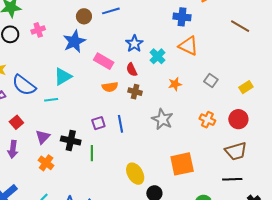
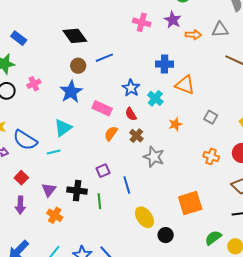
blue cross: (182, 17) -> (165, 64), moved
orange semicircle: (110, 87) -> (111, 133), turned 140
brown cross: (135, 92) -> (136, 136), turned 32
gray star: (162, 119) -> (154, 157), moved
blue line: (120, 124) -> (127, 185), moved

